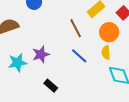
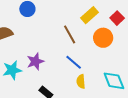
yellow semicircle: (106, 53) -> (81, 81), moved

